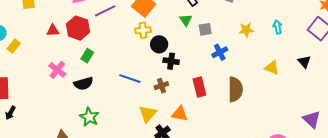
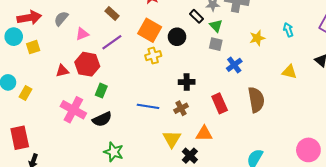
green triangle: (186, 20) -> (216, 26), moved
gray square: (205, 29) -> (216, 44), turned 32
black circle: (159, 44) -> (177, 37), moved
pink cross: (57, 70) -> (73, 110), size x1.4

